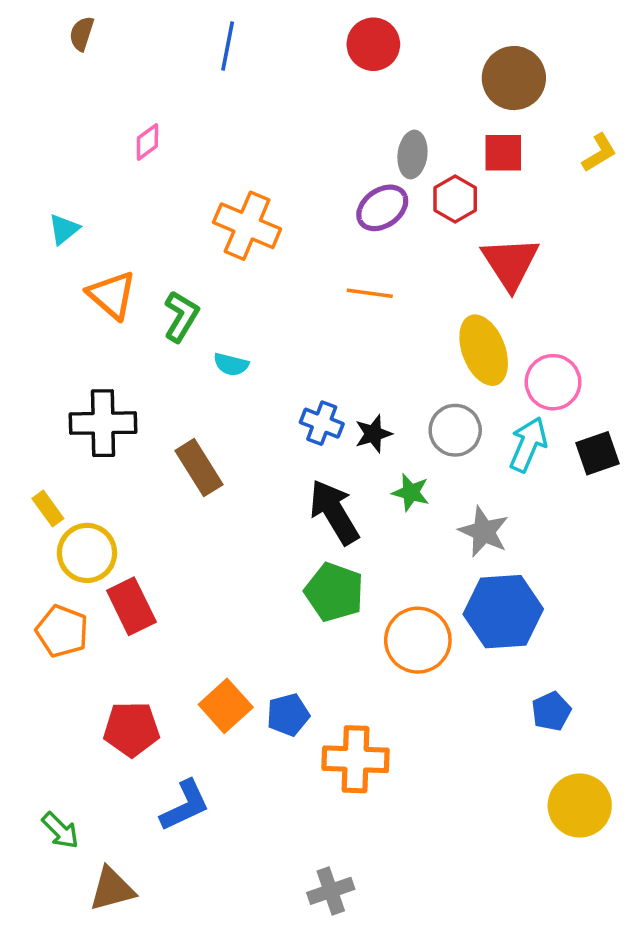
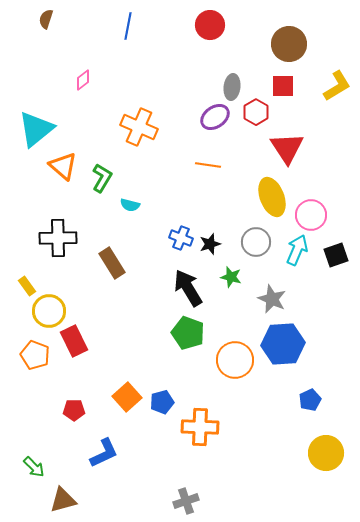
yellow L-shape: (599, 153) -> (337, 86), size x1.4
cyan triangle: (64, 229) -> (36, 129), size x2.0
red pentagon: (131, 729) -> (74, 410), size x0.7

